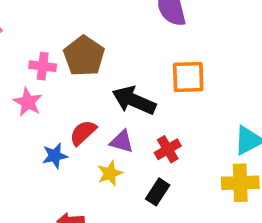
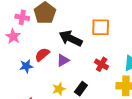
purple triangle: (122, 142) -> (63, 60), turned -48
red cross: (168, 149) -> (102, 64), moved, turned -32
yellow star: (110, 173) -> (59, 89), moved

